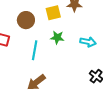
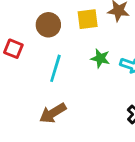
green star: (57, 37) -> (100, 58), moved

